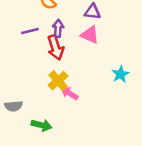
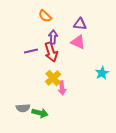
purple line: (30, 31) -> (31, 51), moved
pink arrow: (70, 93) -> (62, 88), turned -128
gray semicircle: (13, 106) -> (23, 108), moved

